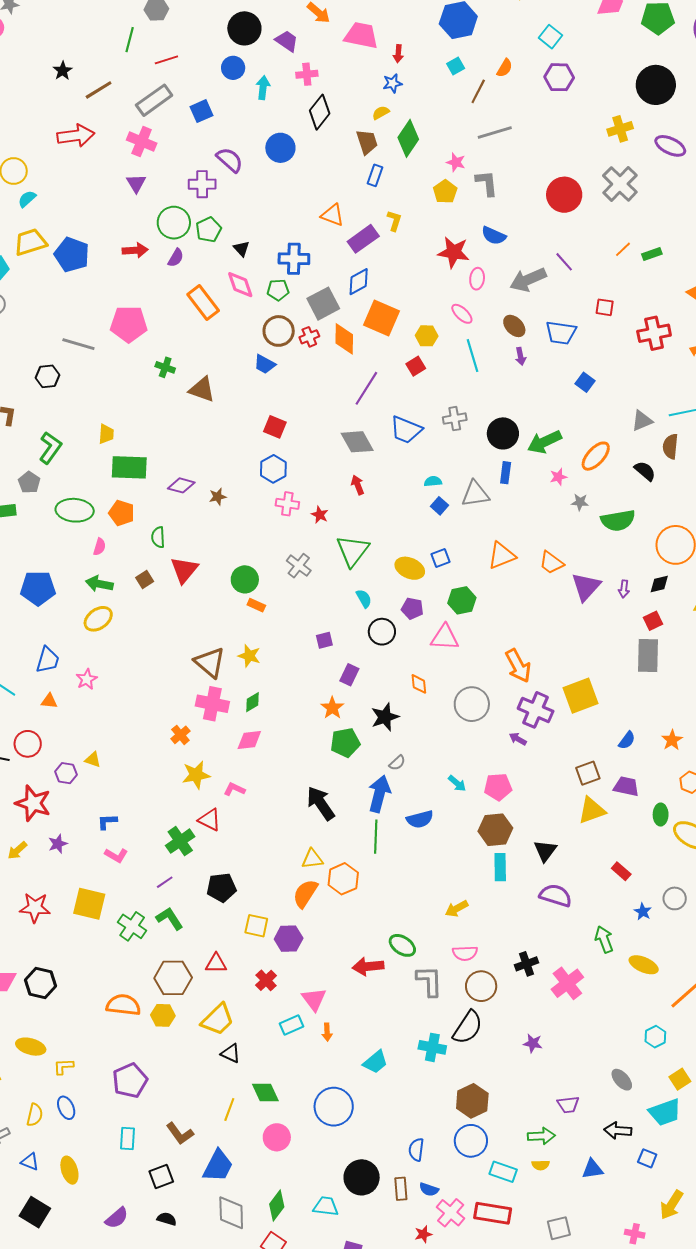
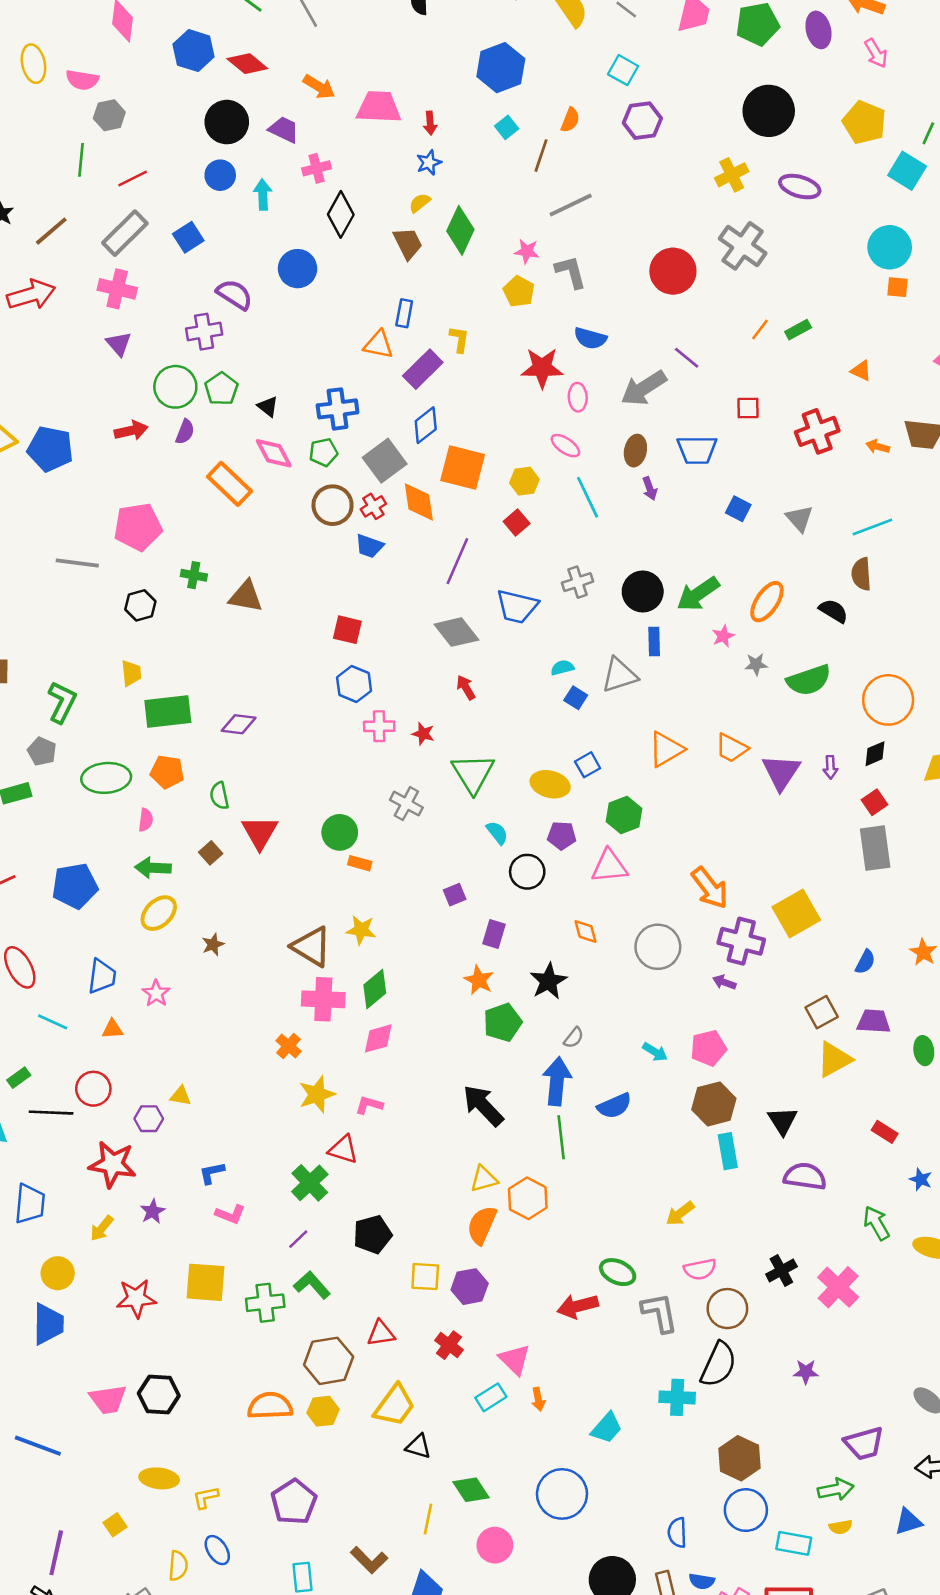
blue rectangle: (375, 175) -> (404, 313), moved
brown ellipse: (514, 326) -> (635, 451), turned 65
blue trapezoid: (265, 364) -> (369, 546), moved
black hexagon: (47, 376) -> (140, 605), moved
gray triangle: (642, 421) -> (799, 518), moved, turned -40
brown star: (218, 497) -> (213, 945), moved
green diamond: (253, 702) -> (375, 989), size x1.4
green cross: (132, 926) -> (265, 1303), turned -32
purple trapezoid: (568, 1105) -> (864, 1443), size x1.4

